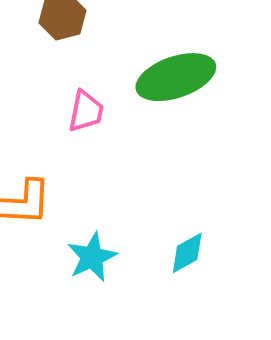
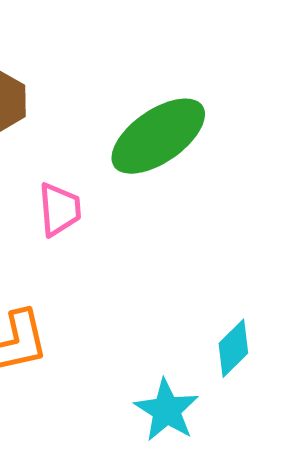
cyan star: (92, 257) -> (167, 410), moved

